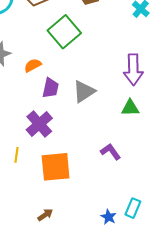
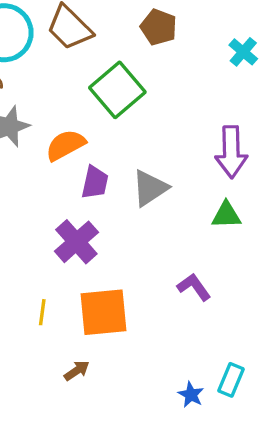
orange semicircle: (33, 65) -> (66, 145), size x1.4
yellow line: (17, 155) -> (42, 312), moved
brown arrow: (45, 215) -> (77, 371), moved

